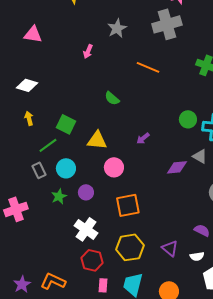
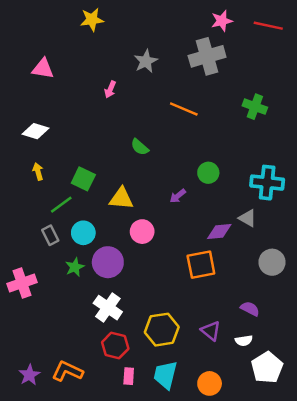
green circle: (188, 119) -> (208, 173), moved
purple circle: (86, 192) -> (108, 262), size x1.6
orange square: (128, 205) -> (201, 265), moved

